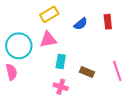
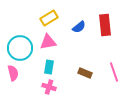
red rectangle: (108, 22) -> (105, 25), size x1.5
cyan rectangle: (61, 62) -> (49, 67), moved
pink cross: (61, 87) -> (49, 87), moved

